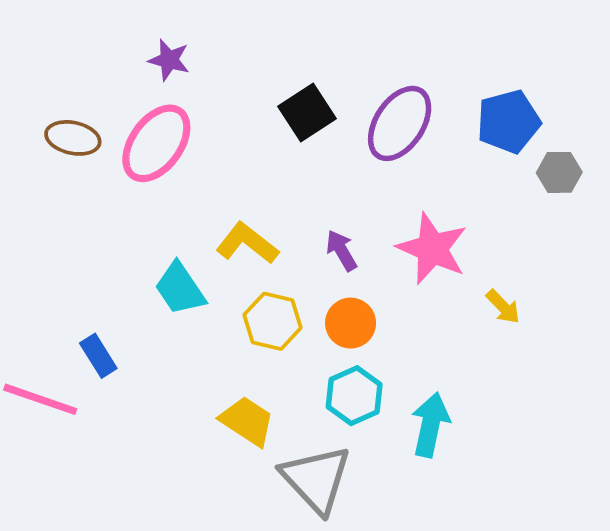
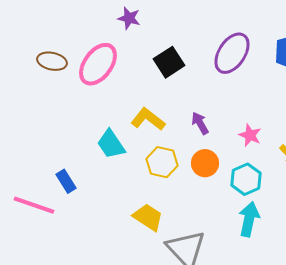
purple star: (169, 60) -> (129, 18), moved
black square: (307, 113) -> (169, 62), moved
pink star: (432, 249) -> (250, 135), moved, size x0.6
cyan hexagon: (354, 396) -> (246, 179), moved

